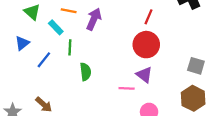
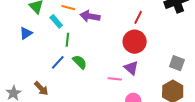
purple arrow: (94, 19) -> (90, 16), turned -108
blue line: (44, 60) -> (58, 62), moved
green semicircle: (85, 72) -> (80, 62), turned -42

